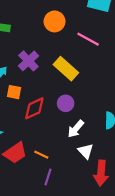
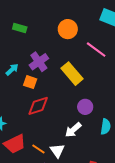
orange square: (14, 92) -> (30, 82), moved
purple circle: (66, 103) -> (85, 107), moved
white triangle: (86, 151) -> (57, 151), moved

